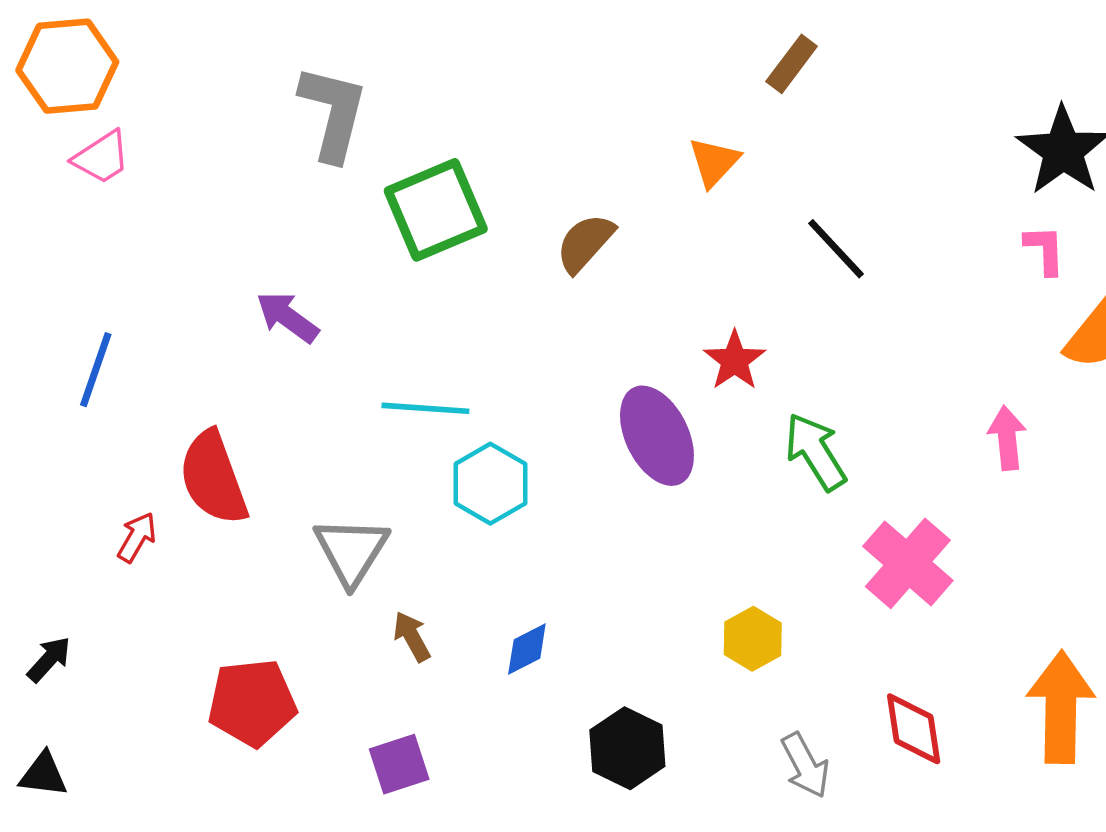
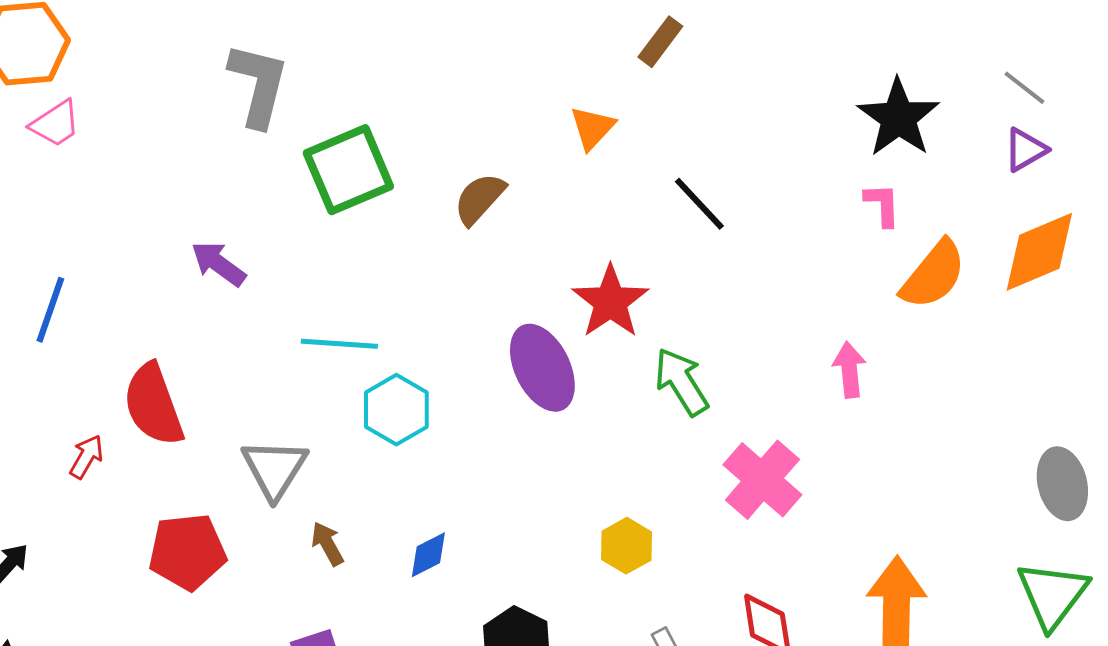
red star: (735, 360) -> (610, 302), size x1.4
red pentagon: (252, 703) -> (187, 552), moved

